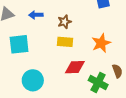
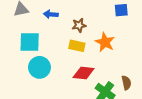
orange star: (101, 43) -> (105, 42), moved, turned -30
cyan circle: (33, 80) -> (39, 67), moved

